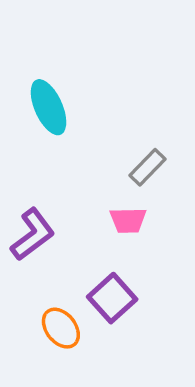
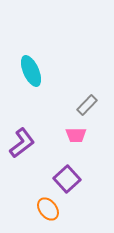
orange ellipse: (61, 328) -> (48, 209), moved

